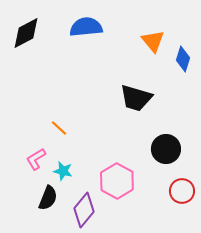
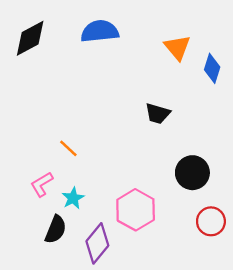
black trapezoid: (136, 98) -> (158, 114), size x0.7
cyan star: (63, 171) -> (73, 198), turned 30

